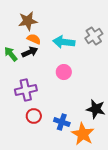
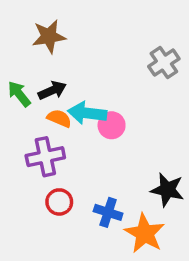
orange semicircle: (34, 39) -> (59, 118), moved
cyan arrow: (64, 42) -> (87, 113), moved

